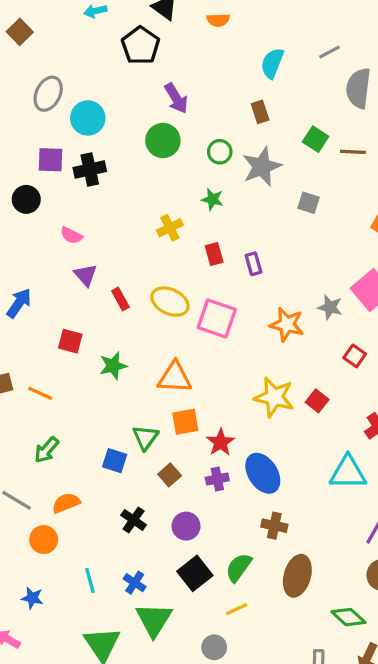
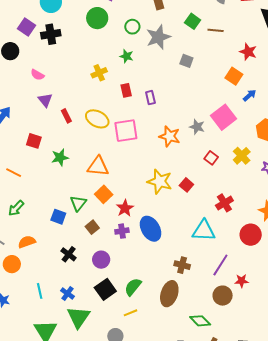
purple square: (51, 160) -> (26, 27), turned 30
pink square: (217, 318) -> (126, 131), turned -30
orange square: (185, 422) -> (104, 194), turned -36
brown cross: (274, 526) -> (182, 265), moved

